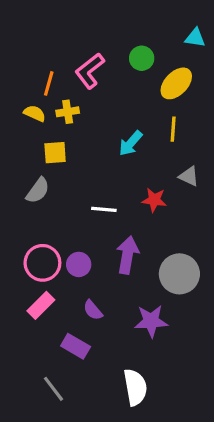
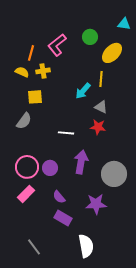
yellow line: (173, 129) -> (101, 79), moved
gray triangle: (189, 176) -> (101, 107), moved
purple rectangle: (76, 346) -> (63, 218), moved

